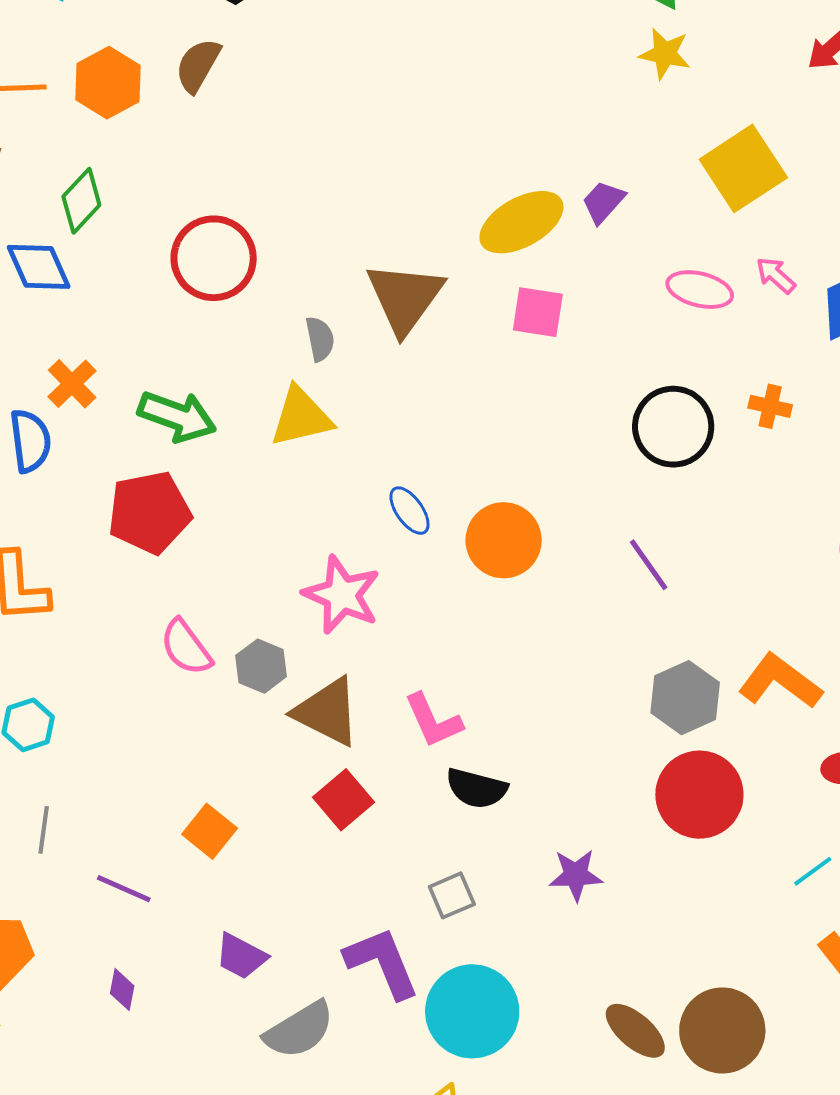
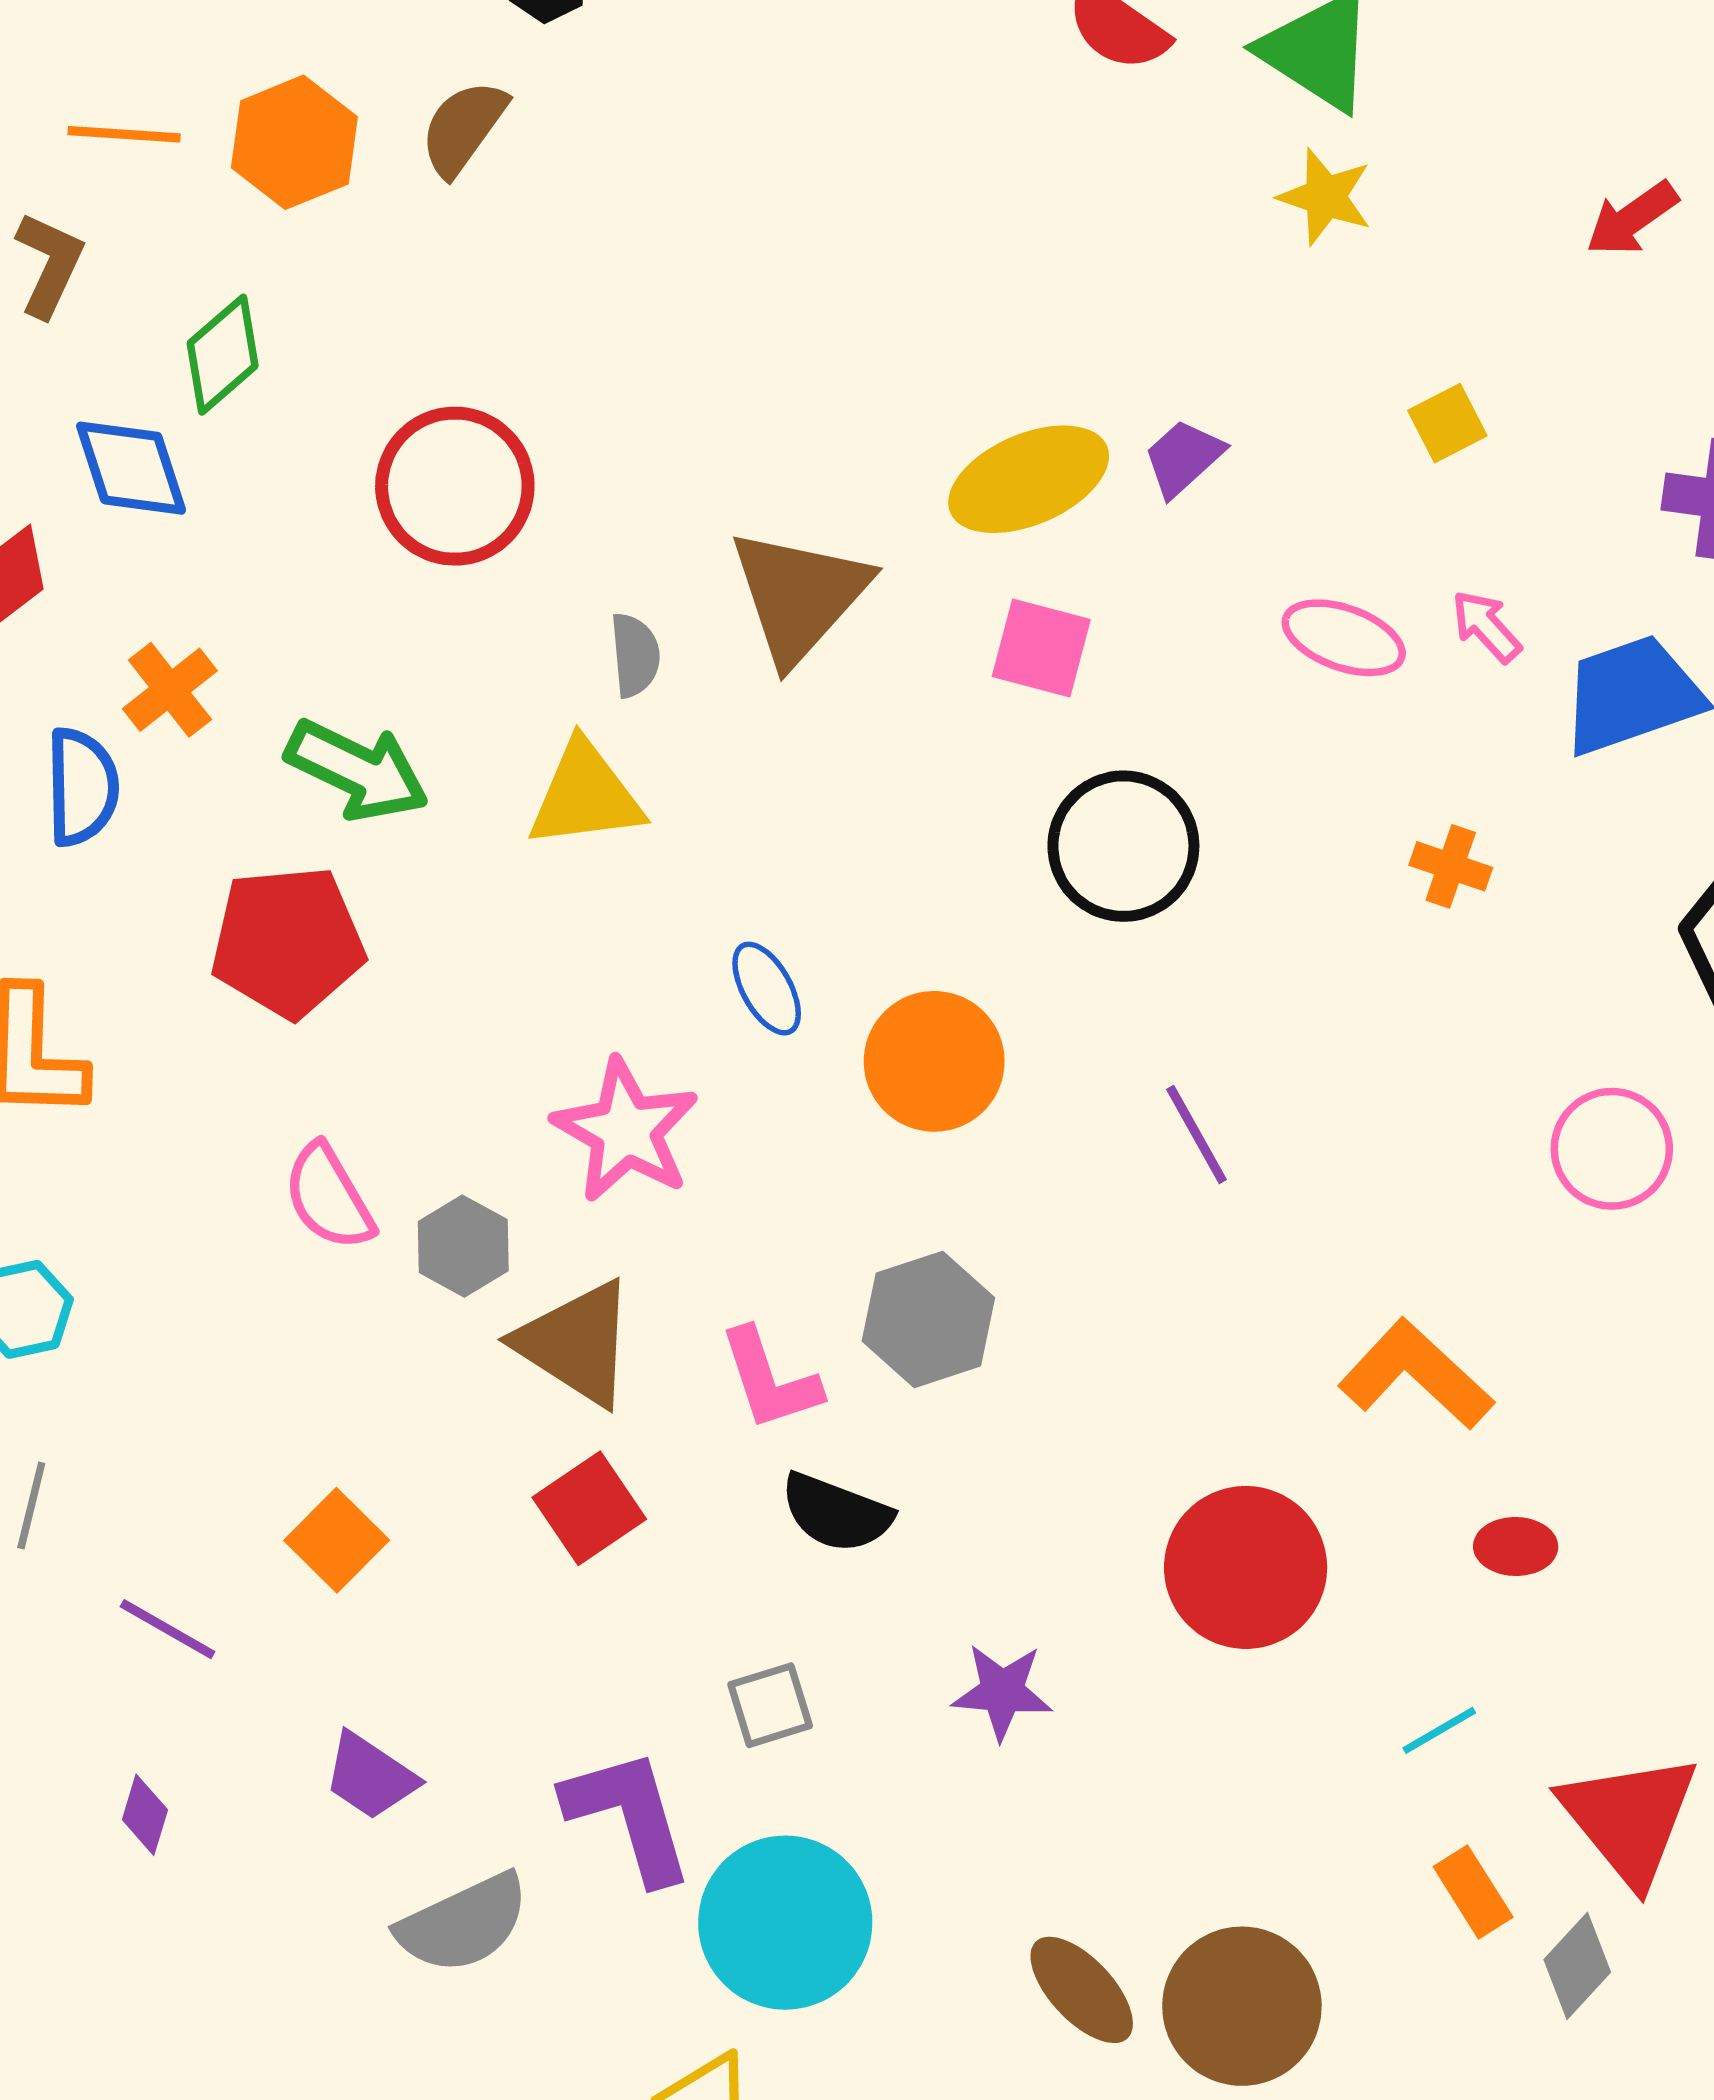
yellow square: (743, 168) -> (1447, 423), size x0.5
black circle: (673, 427) -> (1123, 846), moved
gray hexagon: (685, 698) -> (928, 1319), moved

